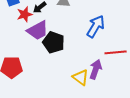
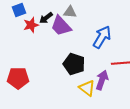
purple trapezoid: (38, 30) -> (61, 26), moved, turned 75
black pentagon: (54, 42) -> (74, 64), moved

